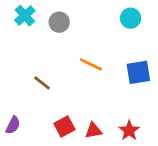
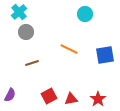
cyan circle: (131, 18) -> (85, 14), moved
gray circle: (59, 22) -> (26, 32), moved
brown line: (42, 83) -> (32, 63), turned -56

